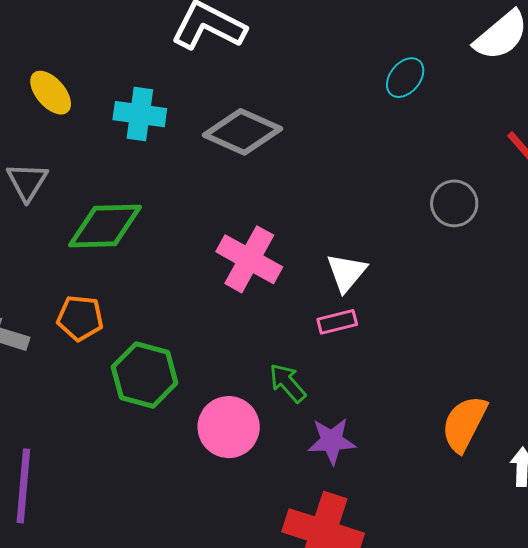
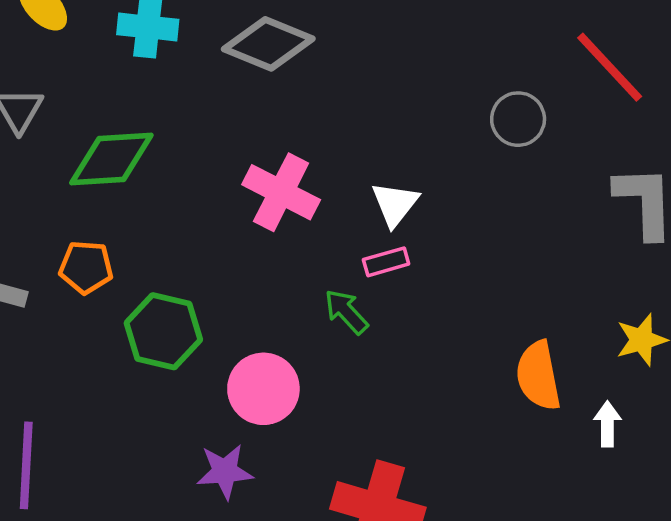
green arrow: (288, 383) -> (346, 312), moved
orange semicircle: (464, 424) -> (538, 376), turned -36
purple star: (332, 441) -> (225, 471), moved

